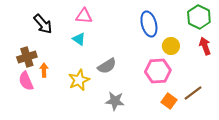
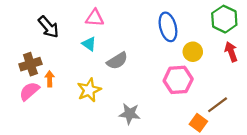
gray semicircle: (107, 66) -> (117, 61), moved
pink semicircle: (26, 81) -> (29, 91), turned 72
orange square: (169, 101) -> (198, 123), moved

